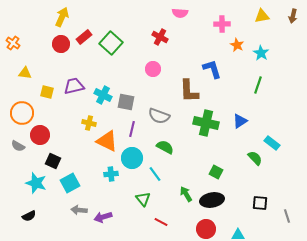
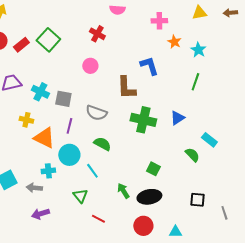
brown arrow: (293, 16) -> (230, 13), turned 72
red rectangle: (84, 37) -> (21, 45), moved
gray arrow: (79, 210) -> (34, 188), moved

